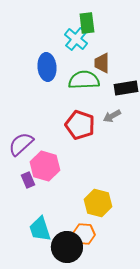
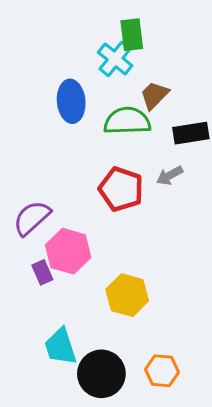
brown trapezoid: (102, 63) -> (154, 95), turned 45
yellow hexagon: (98, 203) -> (127, 295), moved
orange hexagon: (84, 234) -> (162, 371), moved

